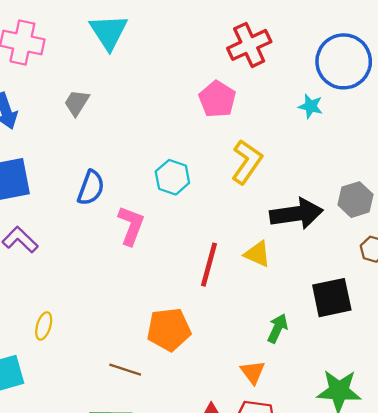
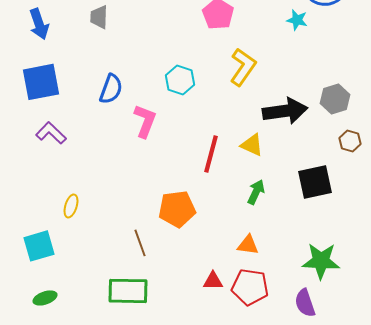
gray trapezoid: (77, 103) -> (99, 17), turned -30
green arrow: (278, 328) -> (256, 192), moved
brown line: (125, 370) -> (140, 243), turned 52
orange triangle: (253, 372) -> (248, 245), turned -45

